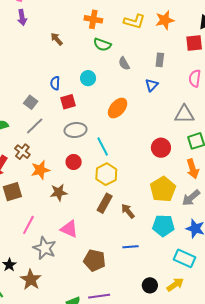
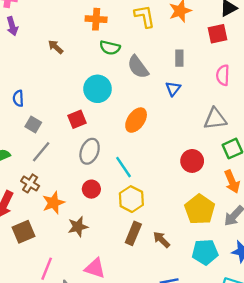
yellow L-shape: (134, 21) -> (145, 16), turned -110
gray semicircle: (124, 63) -> (138, 67), size x1.5
cyan circle: (88, 78) -> (98, 89), size x1.5
blue semicircle: (55, 83) -> (18, 98), moved
gray ellipse: (76, 130) -> (90, 151), turned -55

